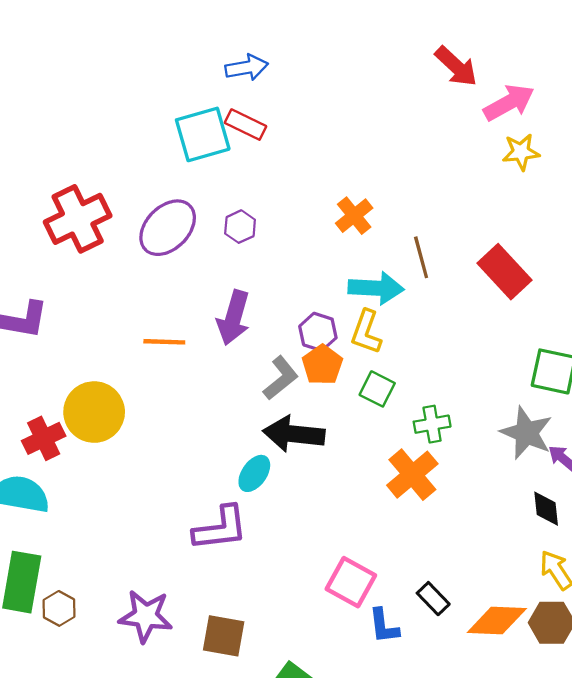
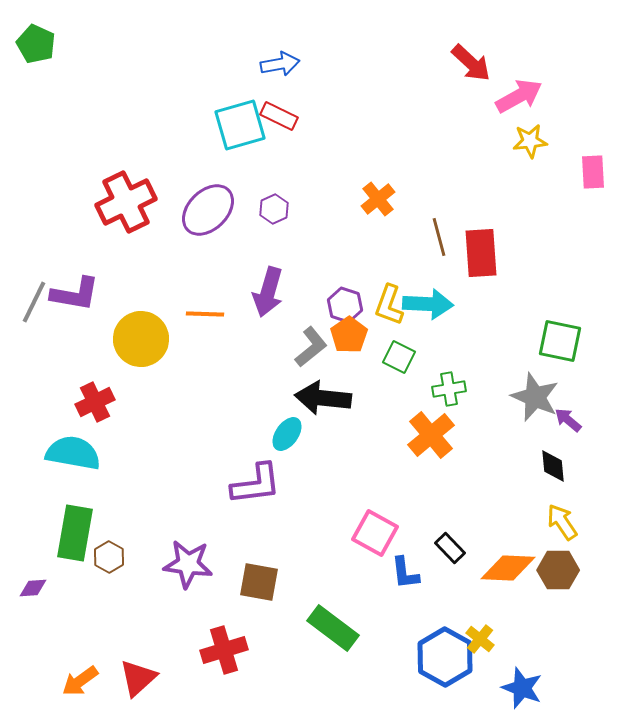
red rectangle: (504, 272) -> (481, 253), moved, turned 39
cyan arrow: (376, 288) -> (428, 304), moved
yellow circle: (94, 412) -> (141, 339), moved

